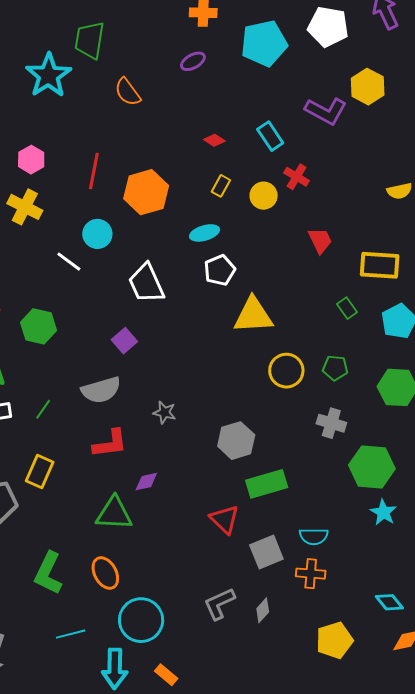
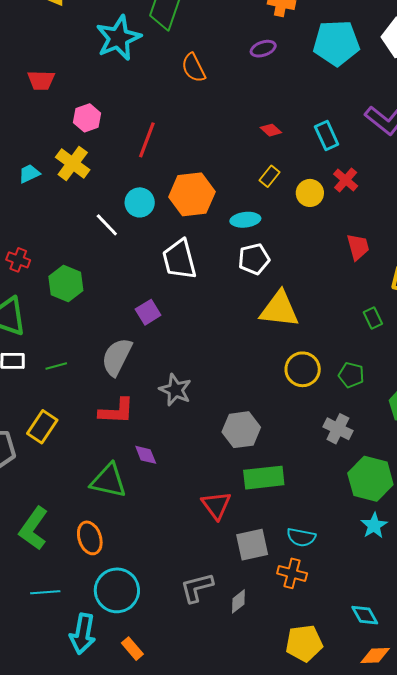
orange hexagon: (146, 192) -> (192, 194), moved
gray semicircle: (101, 390) -> (117, 357), turned 123
green line: (43, 409) -> (56, 366), turned 30
gray star: (164, 412) -> (175, 390), size x1.4
purple diamond: (146, 482) -> (146, 455), turned 70

